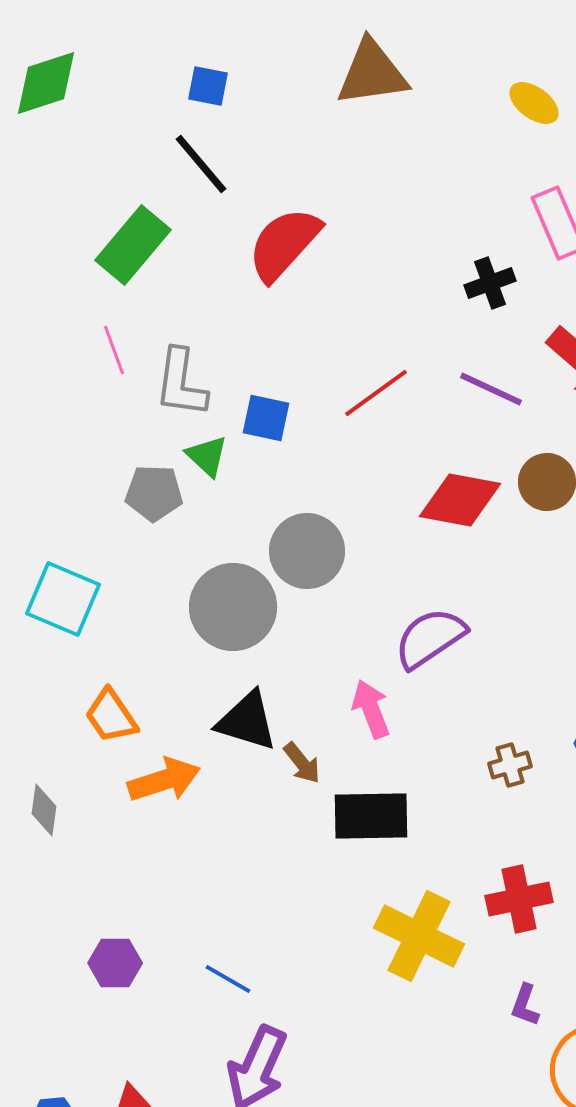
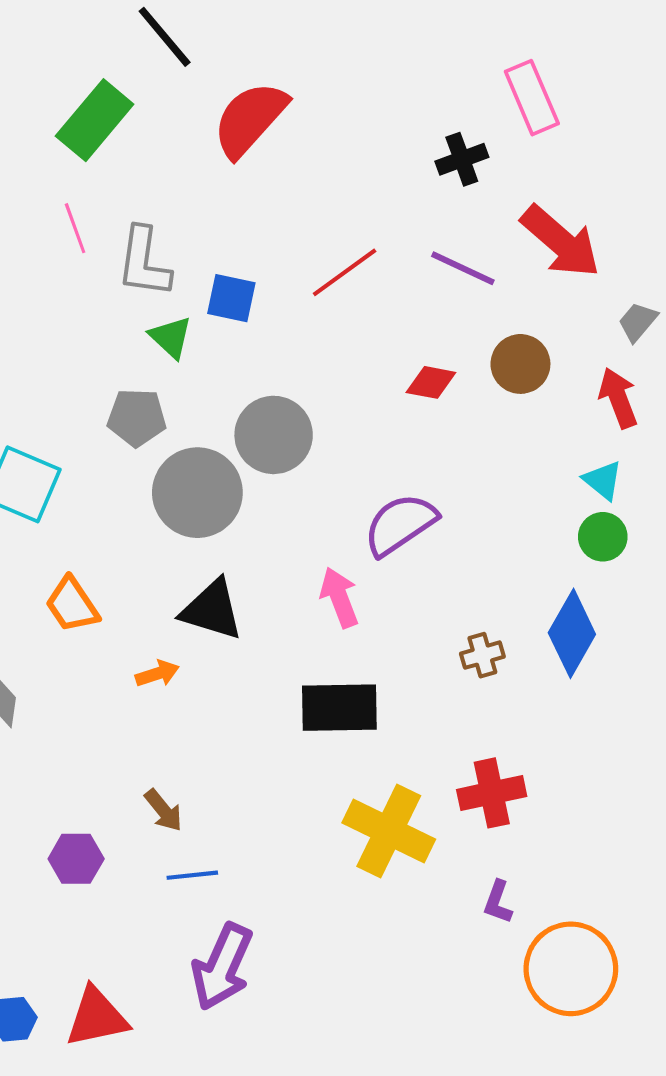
gray pentagon: (154, 493) -> (137, 417), moved
red diamond: (460, 500) -> (431, 382), size x0.6
brown arrow: (302, 763) -> (164, 810), moved
orange arrow: (164, 780) -> (157, 674), moved, size x0.6
blue line: (228, 979) -> (192, 875), turned -36

